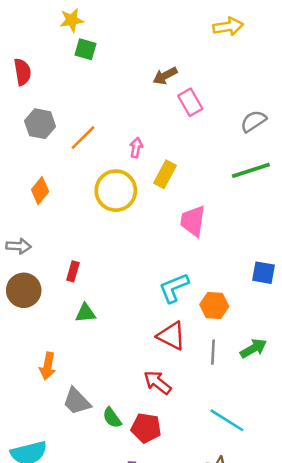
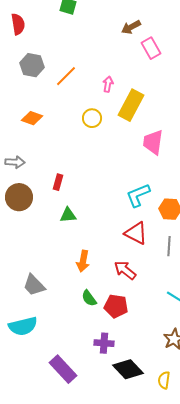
yellow rectangle: (165, 174) -> (131, 105), size x1.4
orange diamond: (40, 191) -> (32, 118), turned 70
yellow circle: (116, 191) -> (92, 118), size x0.6
orange arrow: (48, 366) -> (83, 261), moved
gray trapezoid: (77, 401) -> (34, 285), moved

